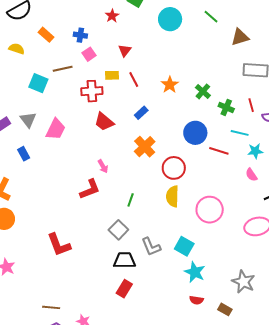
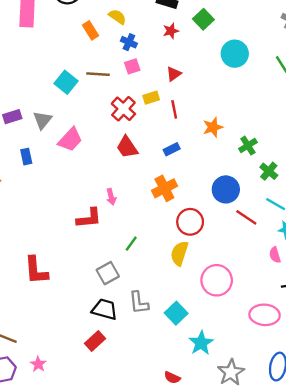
yellow semicircle: (17, 49) -> (117, 17), moved
yellow rectangle: (112, 75) -> (151, 98), turned -32
red cross: (92, 91) -> (123, 109), turned 30
cyan star: (195, 272) -> (201, 343), moved

